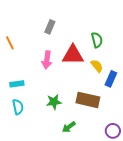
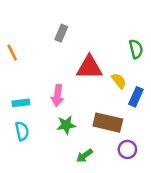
green semicircle: (97, 40) -> (136, 49), moved
pink arrow: (47, 60) -> (58, 96), moved
purple circle: (113, 131) -> (127, 149), moved

